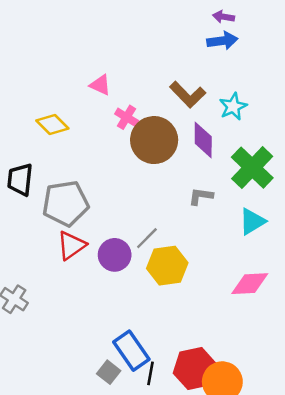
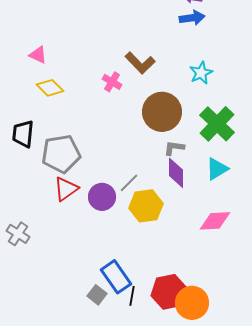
pink triangle: (100, 85) -> (38, 55), moved
brown L-shape: (188, 95) -> (140, 63), moved
brown circle: (154, 140) -> (162, 112), moved
purple diamond: (203, 140) -> (176, 173), moved

